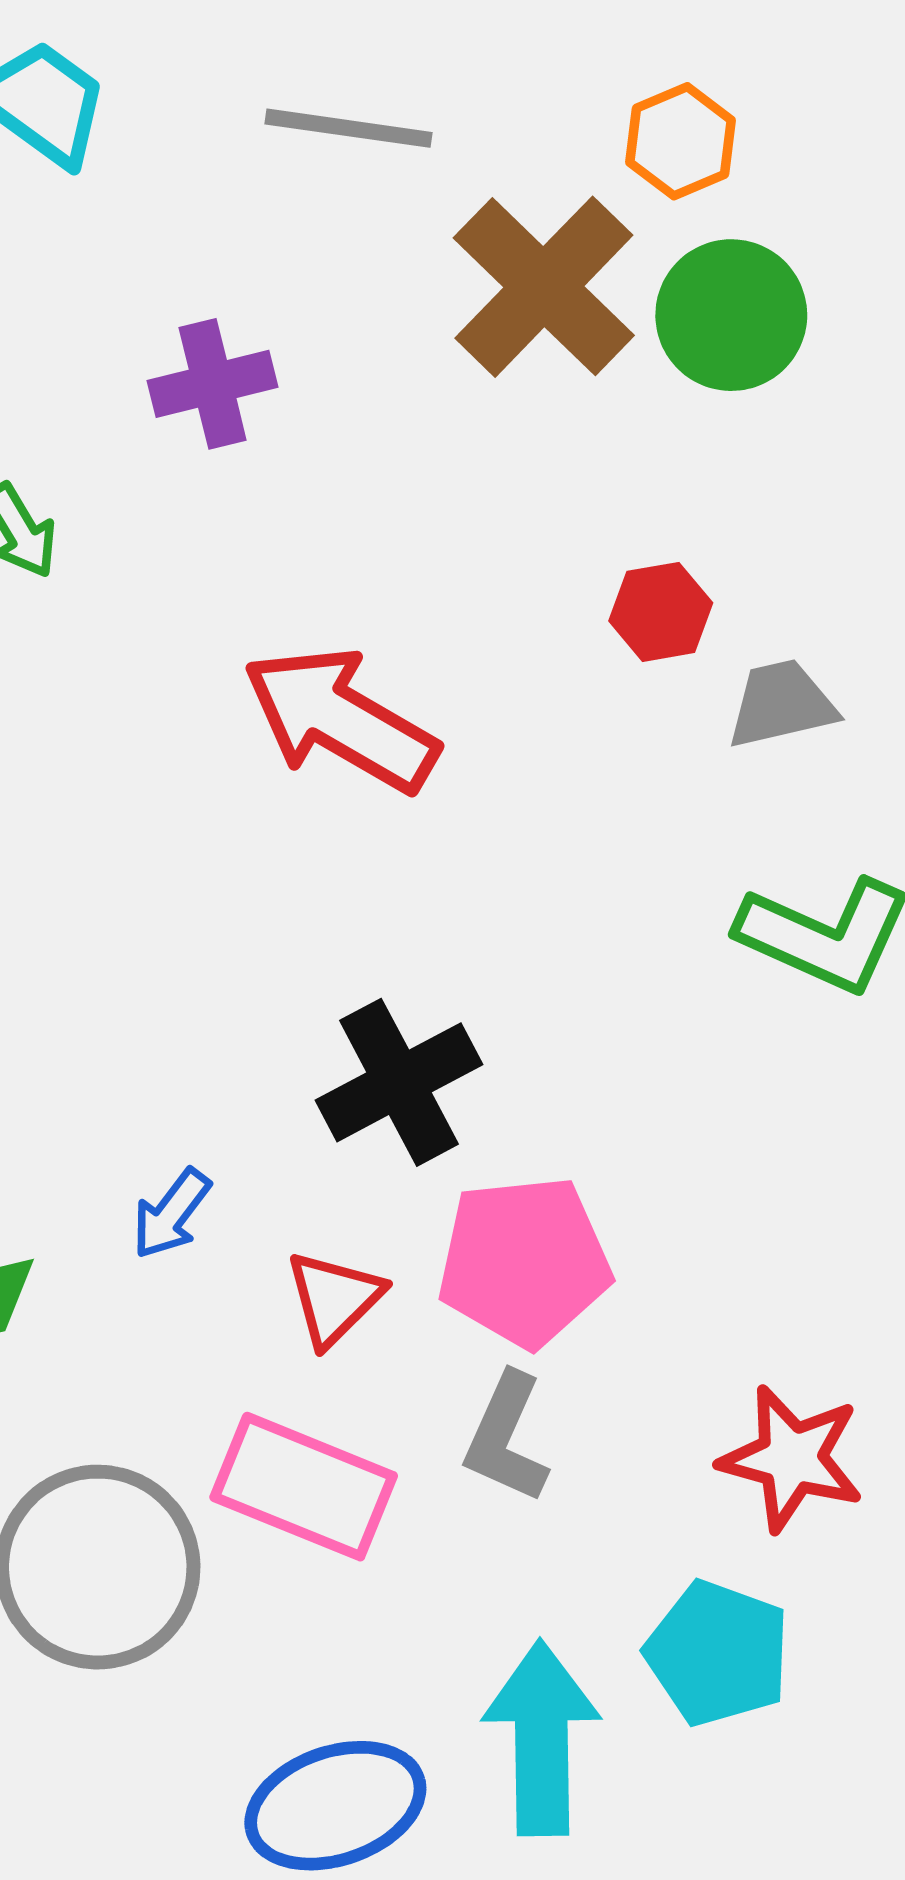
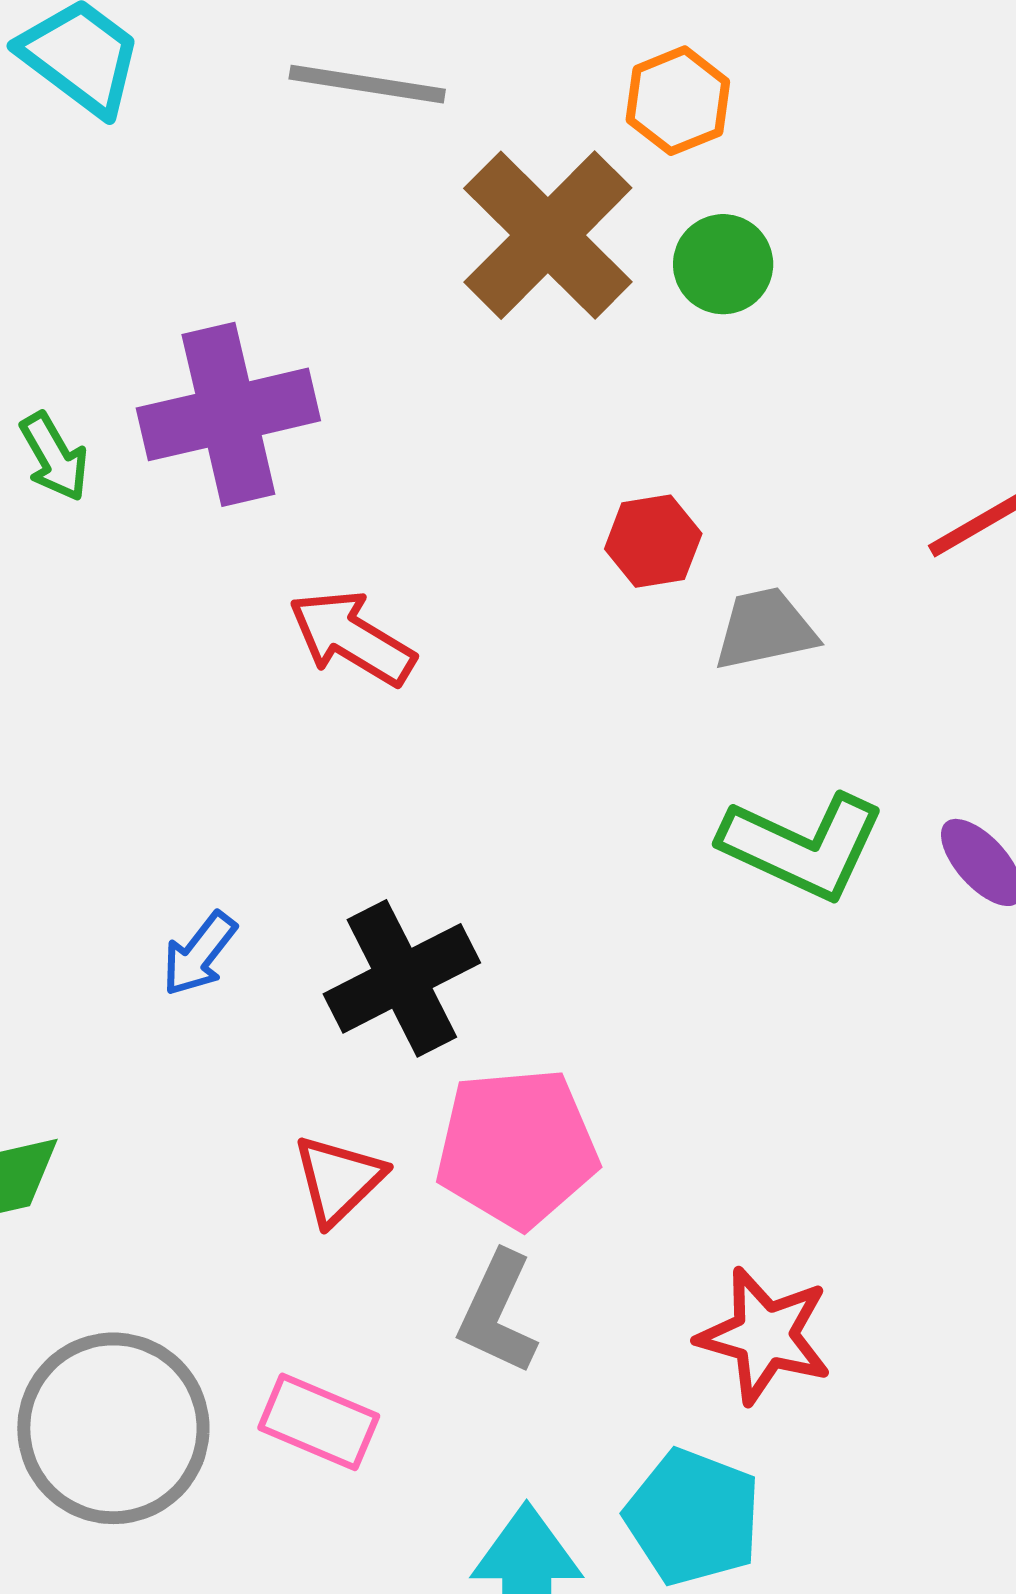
green circle: (731, 315) -> (723, 264), size x0.7
purple cross: (213, 384) -> (228, 414), moved, size x1.5
red arrow: (340, 720) -> (352, 638), size x0.7
blue arrow: (171, 1214) -> (199, 954), moved
pink rectangle: (304, 1487) -> (319, 1422), moved, size x0.7

